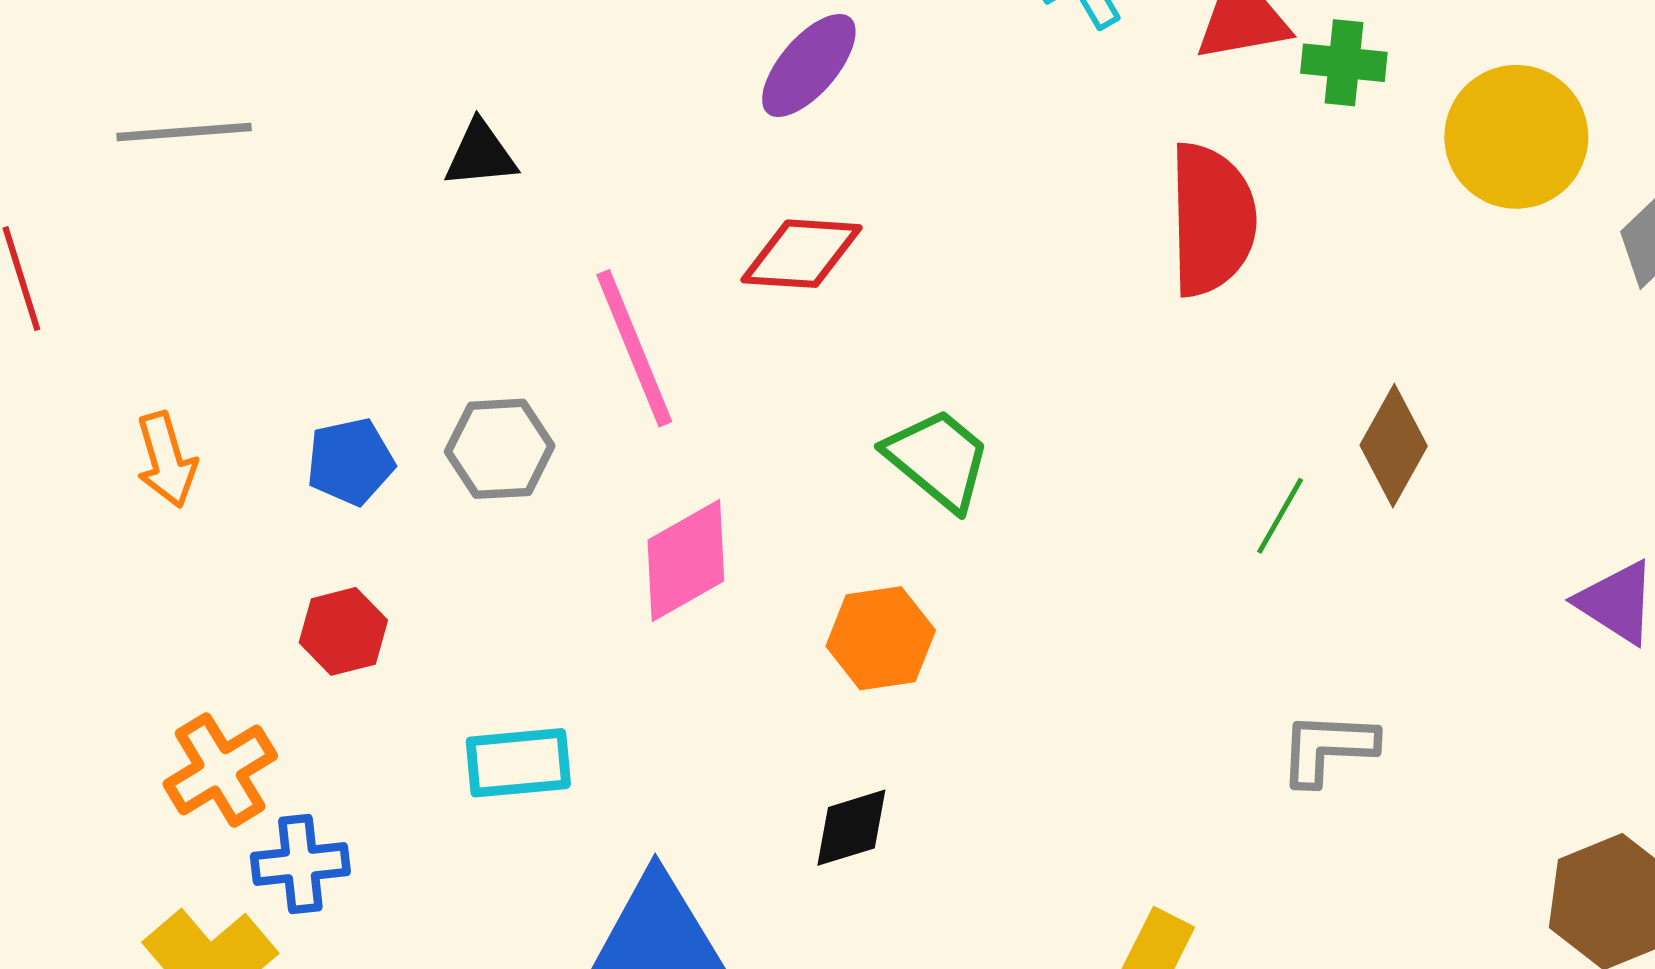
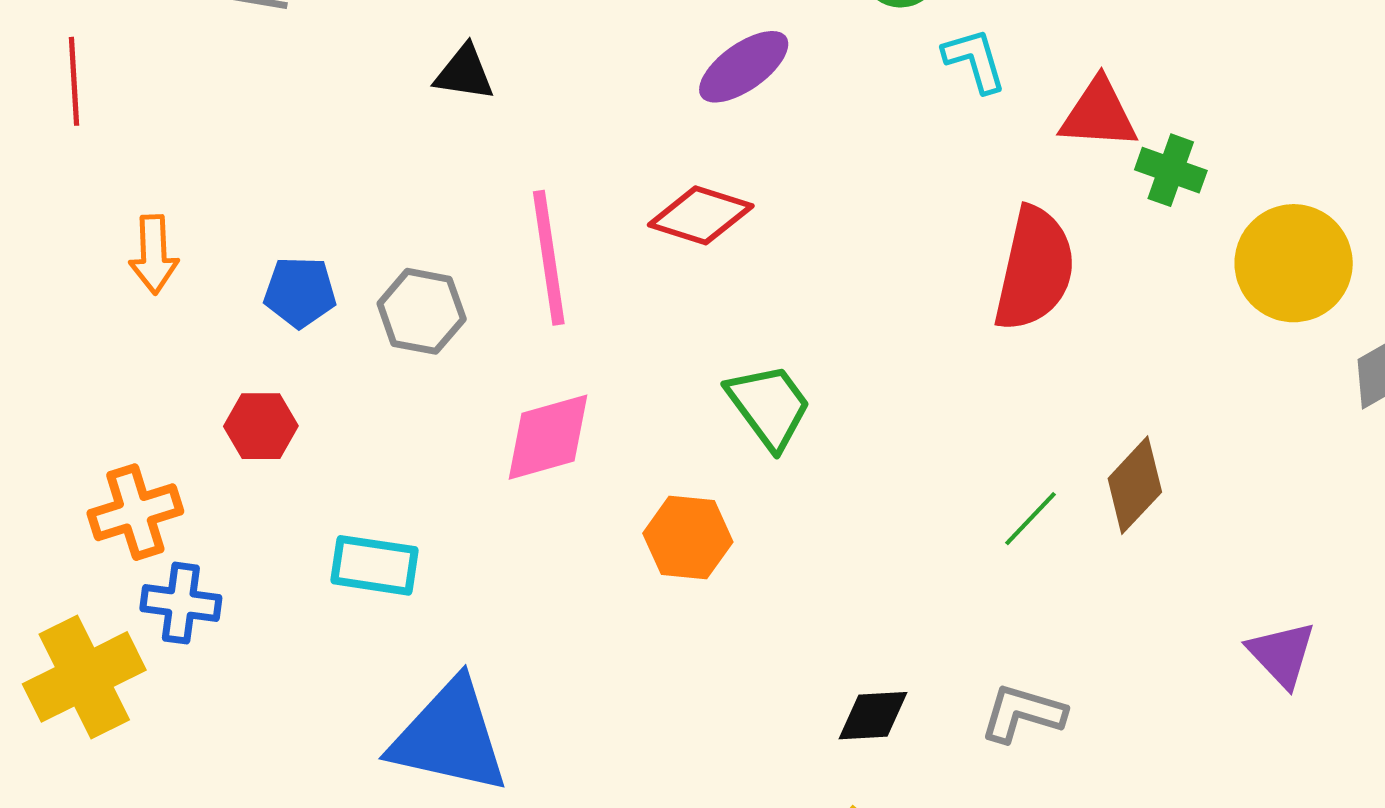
black diamond: (851, 828) -> (873, 716), moved

